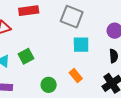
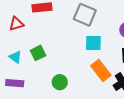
orange rectangle: (76, 76) -> (101, 70), moved, size x1.5

